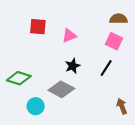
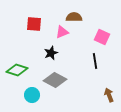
brown semicircle: (118, 19) -> (74, 17), moved
black star: (73, 66) -> (51, 53), moved
black line: (106, 68) -> (95, 61), turned -42

